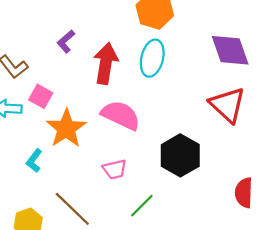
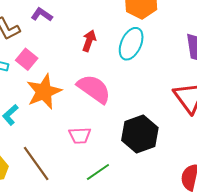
purple L-shape: (66, 41) -> (42, 15), moved, turned 65
red arrow: (106, 63) -> (89, 41), size x0.6

